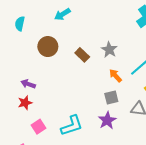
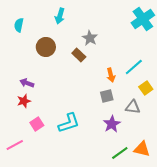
cyan arrow: (62, 14) -> (60, 16), turned -42
gray star: (109, 50) -> (90, 38), moved
orange arrow: (115, 76) -> (111, 75), turned -152
purple star: (107, 120) -> (112, 124), moved

